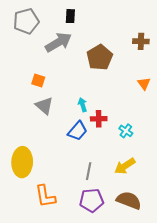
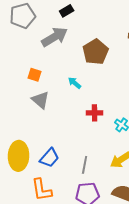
black rectangle: (70, 16) -> (67, 11), turned 56
cyan arrow: (83, 105) -> (75, 83), moved, turned -32
blue trapezoid: (78, 131) -> (50, 158), moved

